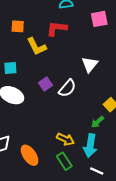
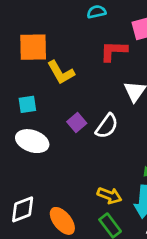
orange square: (18, 26) -> (33, 47), size x1.6
red L-shape: (57, 29) -> (114, 51), moved

